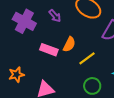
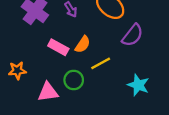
green circle: (92, 86) -> (74, 80), moved

